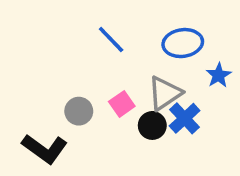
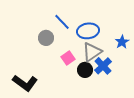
blue ellipse: (183, 43) -> (88, 31), moved
gray circle: (79, 111) -> (46, 38), moved

